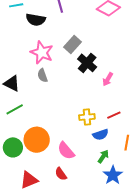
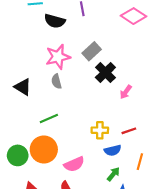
pink star: (42, 52) -> (58, 57), turned 30
green line: (15, 109) -> (49, 119), moved
pink semicircle: (66, 151) -> (74, 164), turned -78

